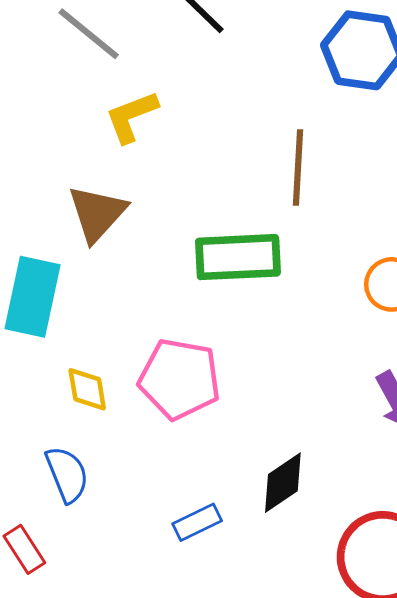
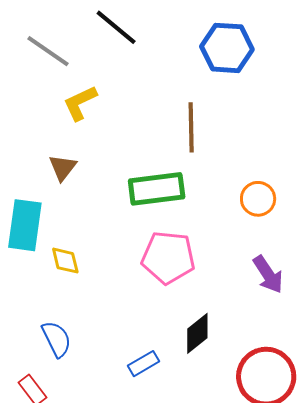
brown triangle: (97, 213) -> (63, 168), size x0.7
pink pentagon: (180, 379) -> (168, 257), moved
yellow diamond: (87, 389) -> (65, 261), moved

